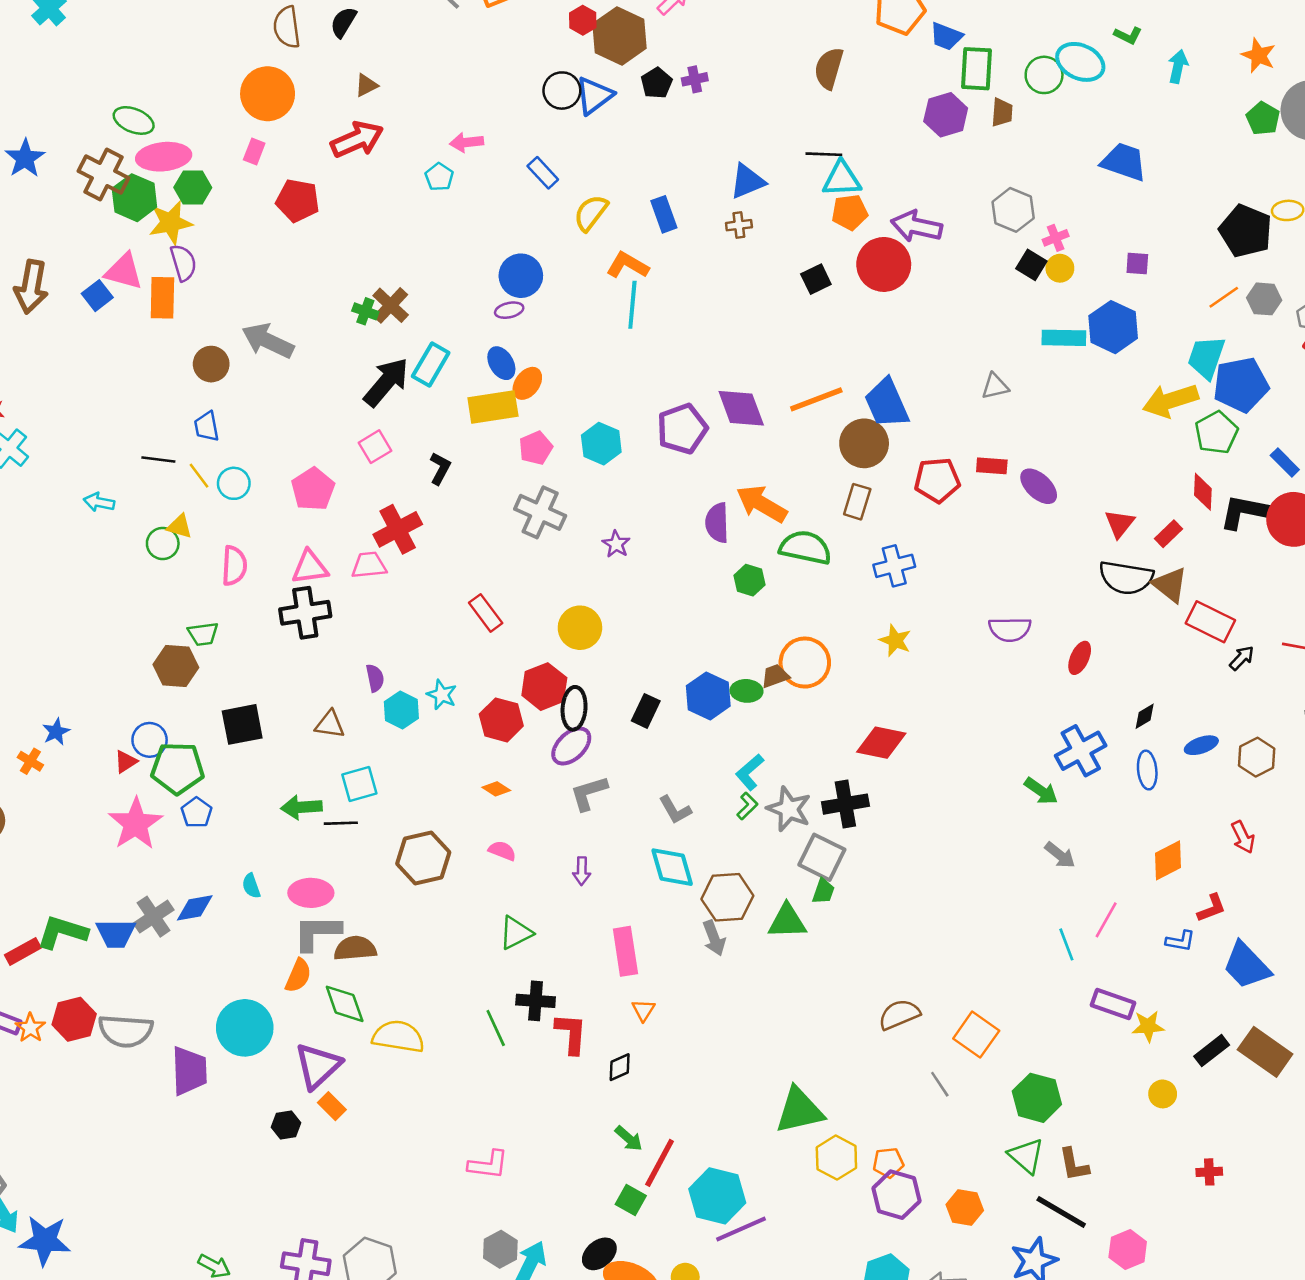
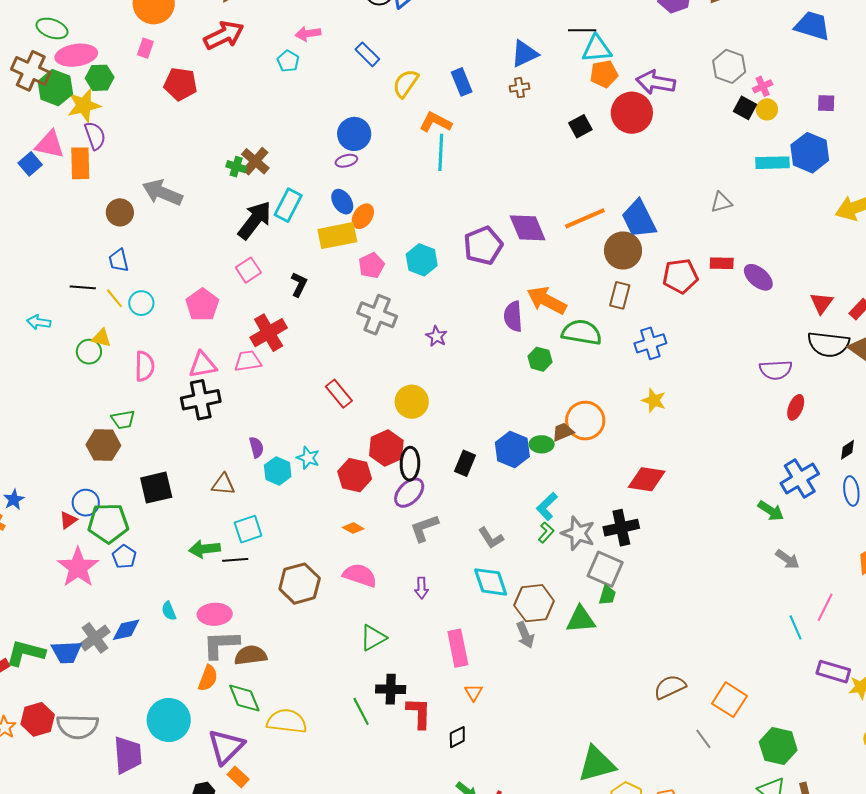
purple semicircle: (1010, 629) -> (776, 370), moved
pink semicircle: (502, 851) -> (360, 575), size x1.6

